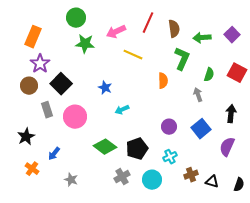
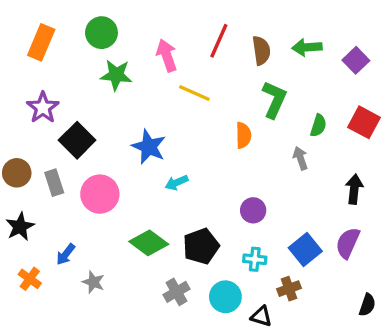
pink arrow: (116, 32) -> (167, 55), turned 96
orange rectangle: (33, 37) -> (41, 42), moved
green arrow: (202, 38) -> (307, 47), moved
brown circle: (29, 86) -> (17, 173), moved
blue star: (105, 88) -> (149, 147), size x1.5
blue square: (201, 129) -> (305, 249), moved
cyan cross: (170, 157) -> (255, 259), turned 32
gray star: (71, 180) -> (93, 282), moved
black triangle: (212, 182) -> (261, 316), moved

